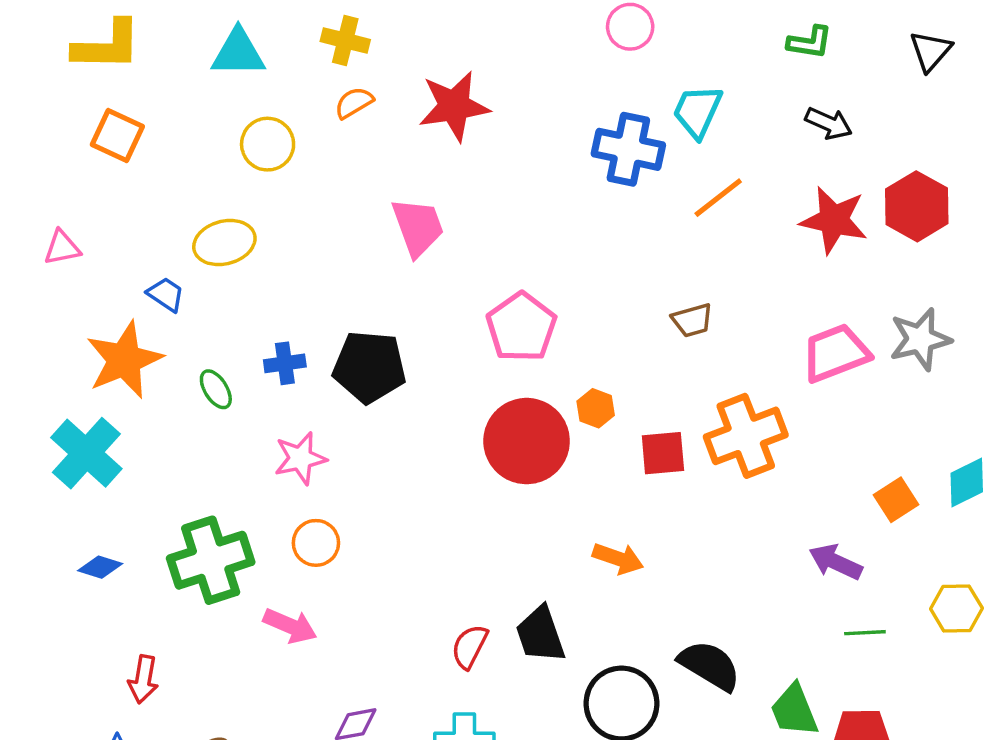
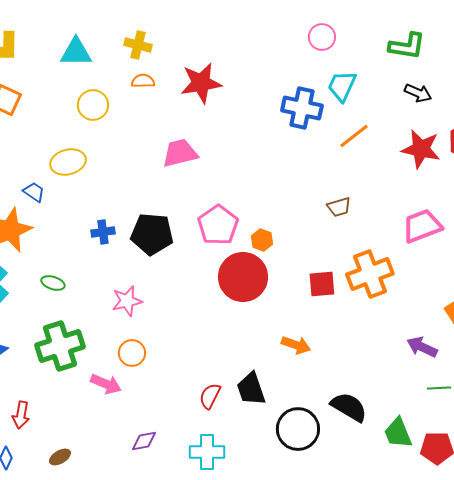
pink circle: (630, 27) -> (322, 37), moved
green L-shape: (810, 42) -> (407, 46), size x1.4
orange semicircle: (354, 103) -> (143, 81), turned 30
pink trapezoid: (418, 227) -> (180, 153), turned -84
pink pentagon: (521, 327) -> (218, 225), moved
green ellipse: (216, 389) -> (53, 283), moved, turned -40
orange hexagon: (596, 408) -> (262, 240), moved
pink star: (300, 458) -> (127, 301), moved
orange circle: (316, 543) -> (132, 353), moved

